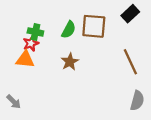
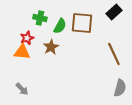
green cross: (35, 32) -> (40, 18), moved
brown star: (70, 62) -> (51, 47), moved
gray arrow: (14, 102) -> (22, 89), moved

